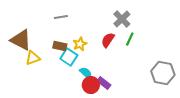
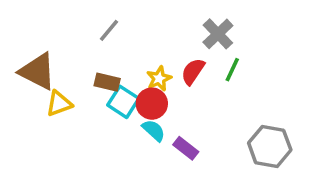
gray line: (61, 17) -> (109, 30), turned -40
yellow star: (80, 44) -> (159, 79), moved
gray hexagon: (163, 73) -> (270, 146), moved
red circle: (91, 85) -> (152, 104), moved

